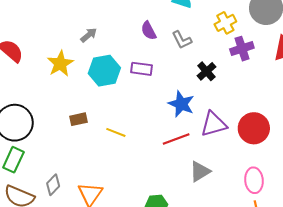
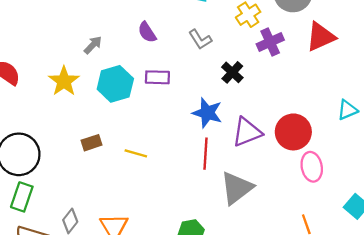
purple semicircle: (149, 31) -> (147, 32), moved
red line: (176, 139) -> (206, 154), turned -60
gray triangle: (200, 171) -> (237, 188), size x1.4
pink ellipse: (254, 180) -> (312, 167), moved

